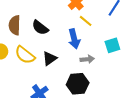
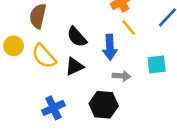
black semicircle: (40, 28) -> (77, 37), moved

